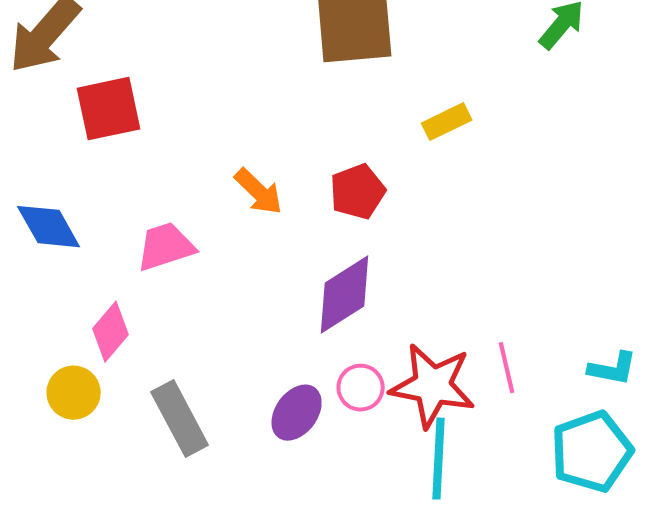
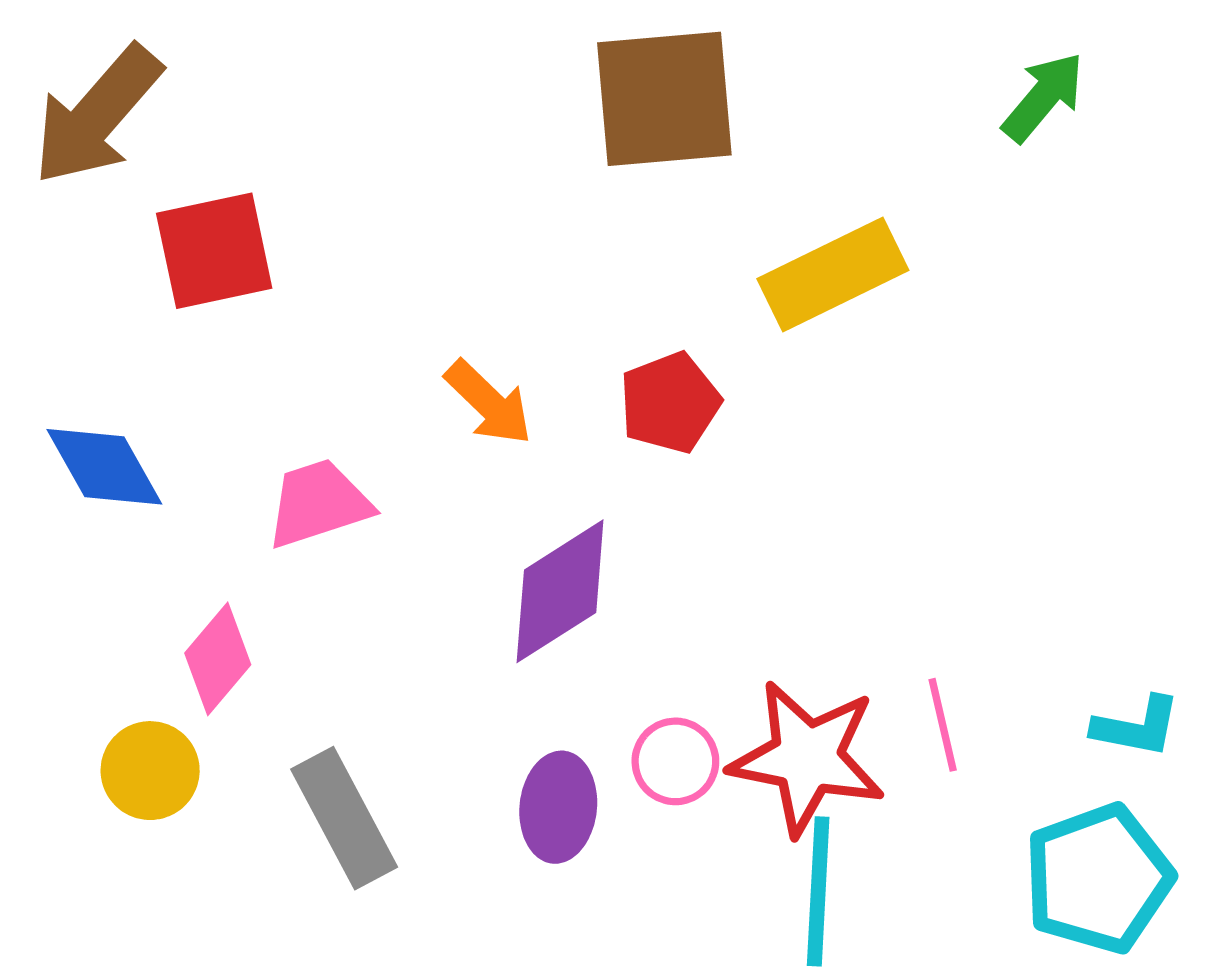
yellow rectangle: (447, 122) -> (833, 275), size x1.6
purple diamond: (345, 295) -> (560, 591), moved
purple ellipse: (297, 413) -> (558, 807), turned -30

